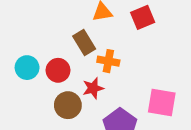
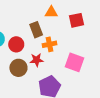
orange cross: (108, 61) -> (49, 44), turned -32
pink square: (162, 102) -> (75, 62), moved

